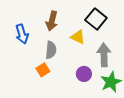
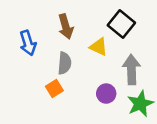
brown arrow: (52, 21) -> (66, 27), turned -30

